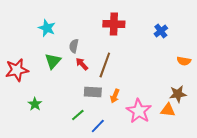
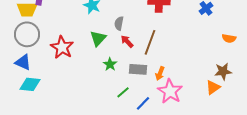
red star: (17, 70) -> (62, 47), turned -30
green star: (35, 104) -> (110, 64), moved
orange triangle: (168, 110) -> (213, 87), turned -42
pink star: (139, 111) -> (170, 91), moved

